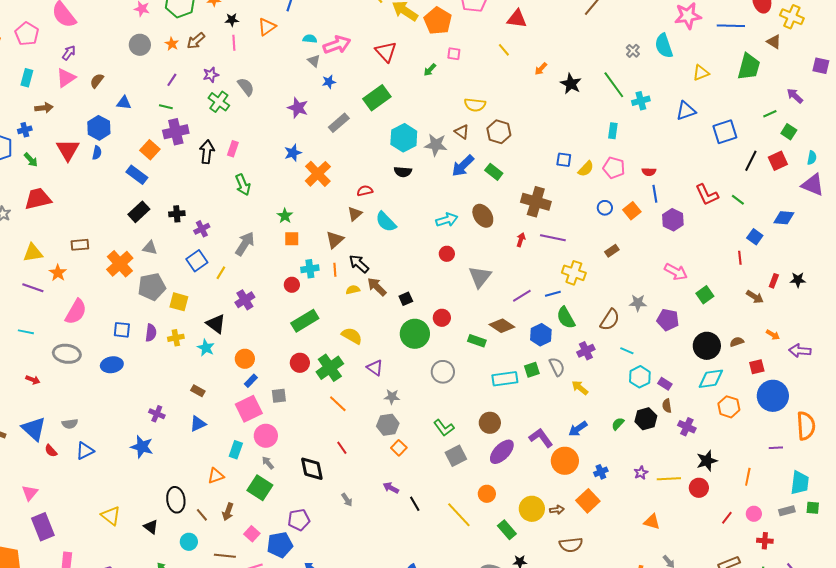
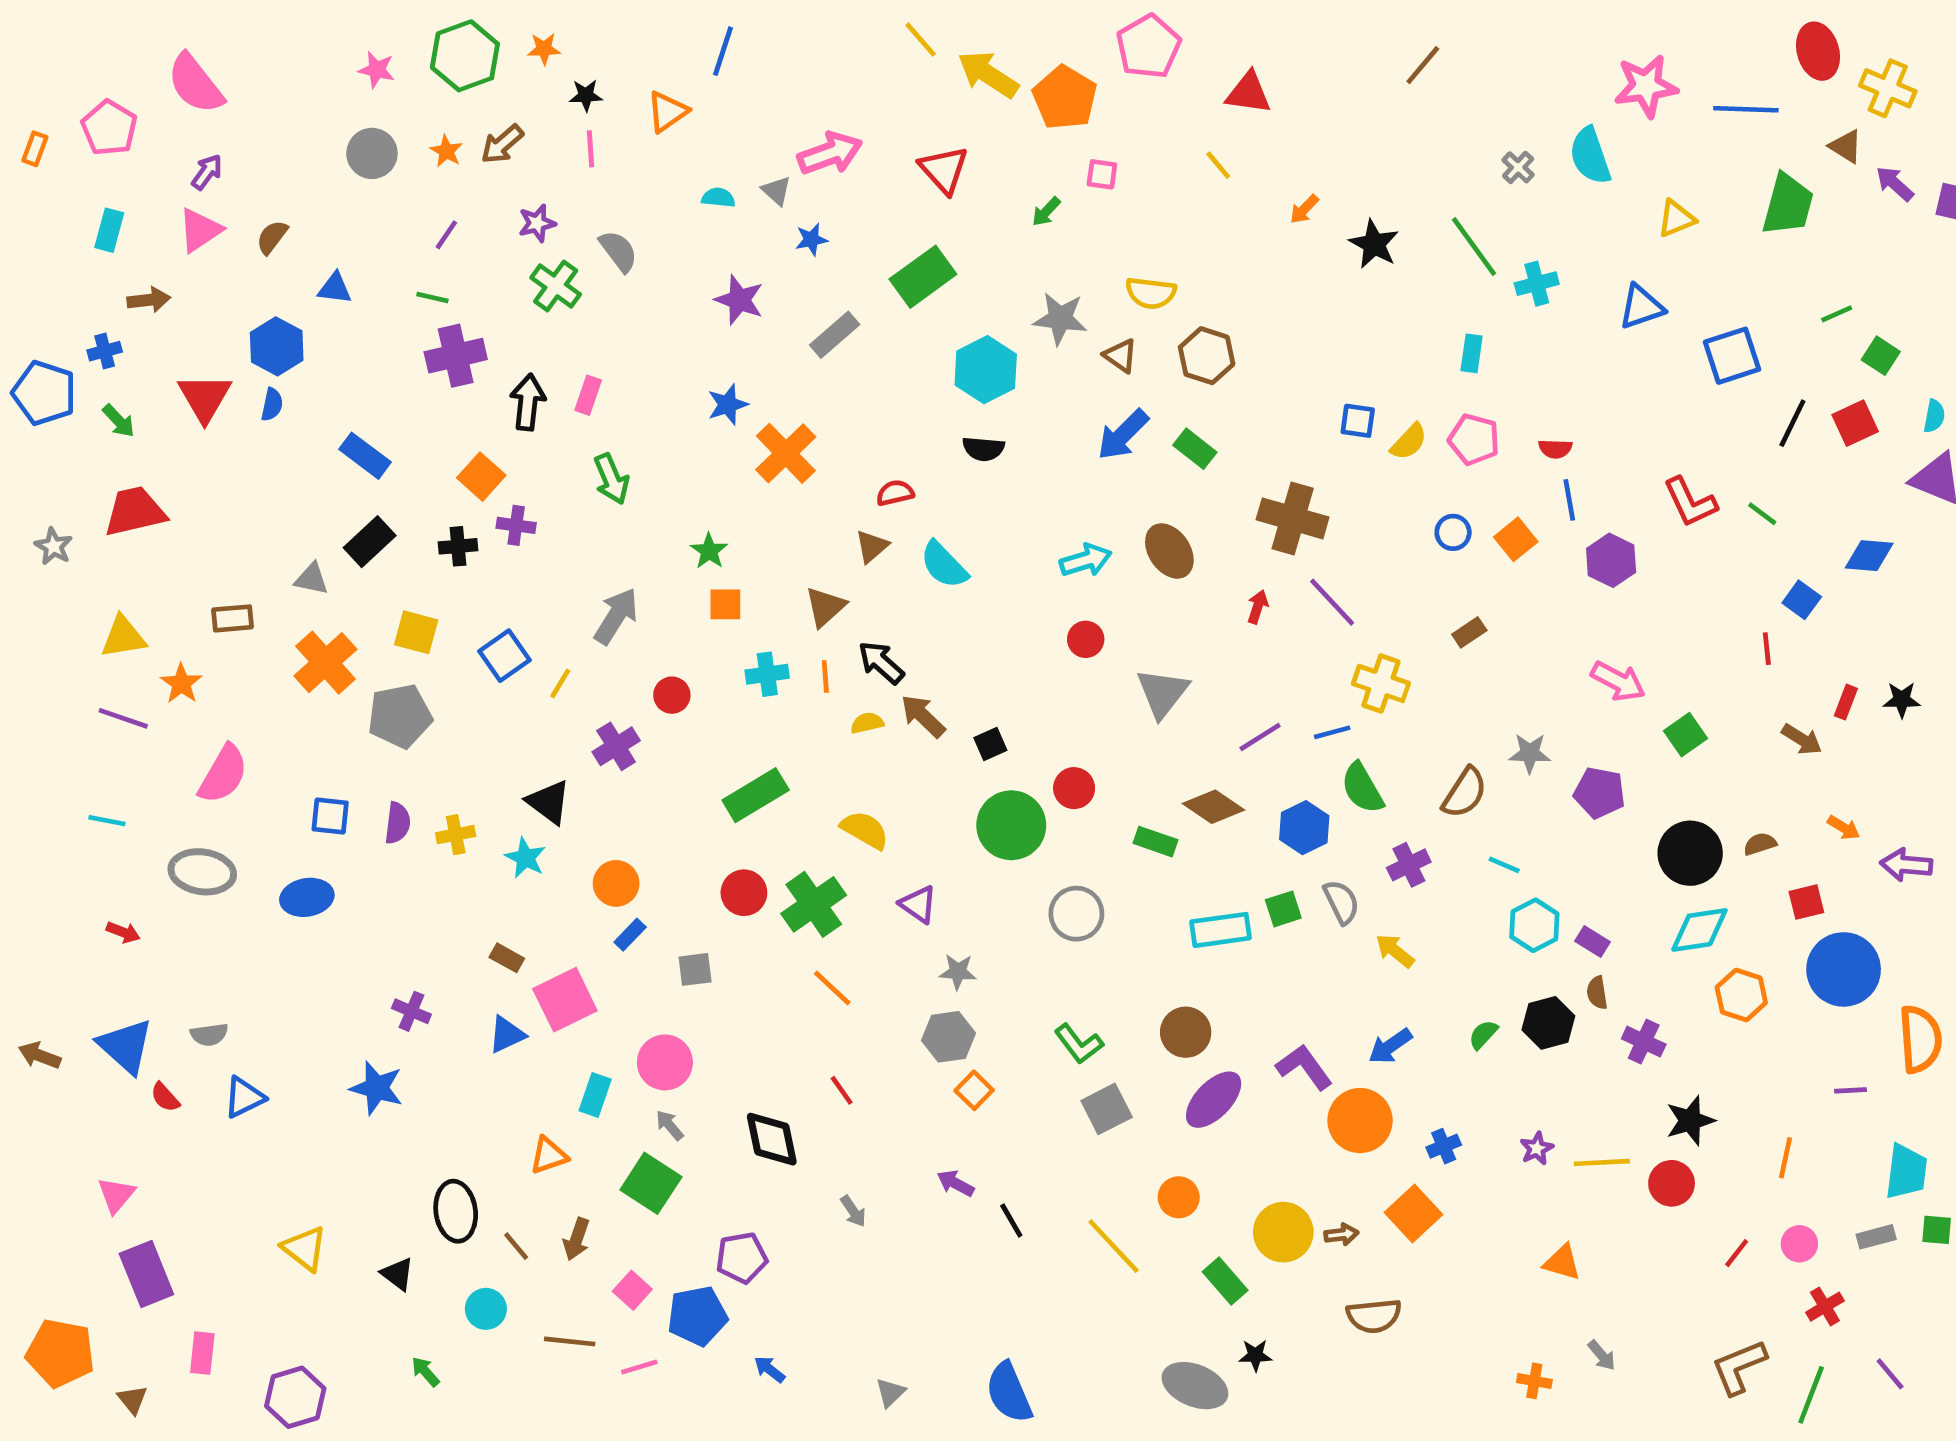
cyan semicircle: (310, 39) -> (718, 198), moved
purple arrow: (795, 96) -> (1895, 184), moved
gray star: (436, 145) -> (1060, 318), moved
orange square: (150, 150) -> (481, 477), moved
purple cross: (202, 229) -> (516, 525), moved, turned 35
purple line: (553, 238) -> (1332, 602), turned 35
gray triangle: (150, 248) -> (312, 579), moved
red circle: (292, 285) -> (672, 695), moved
yellow square: (179, 302) -> (416, 632), moved
pink square: (249, 409) -> (565, 1000), moved
red cross: (765, 541) -> (1825, 1307), turned -35

